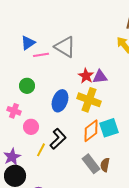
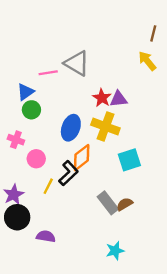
blue triangle: (28, 43) -> (25, 92), moved
orange diamond: (91, 131) -> (82, 158), moved
brown semicircle: (105, 165) -> (125, 204), turned 48

